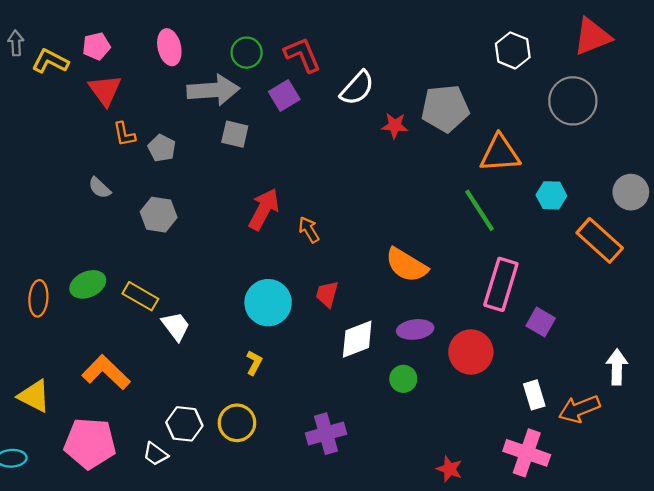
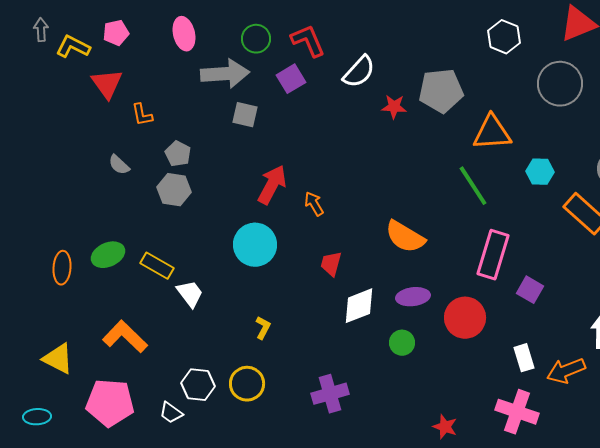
red triangle: (105, 90) -> (107, 84), moved
gray pentagon: (162, 148) -> (178, 154), moved
cyan circle: (268, 303) -> (255, 245), moved

